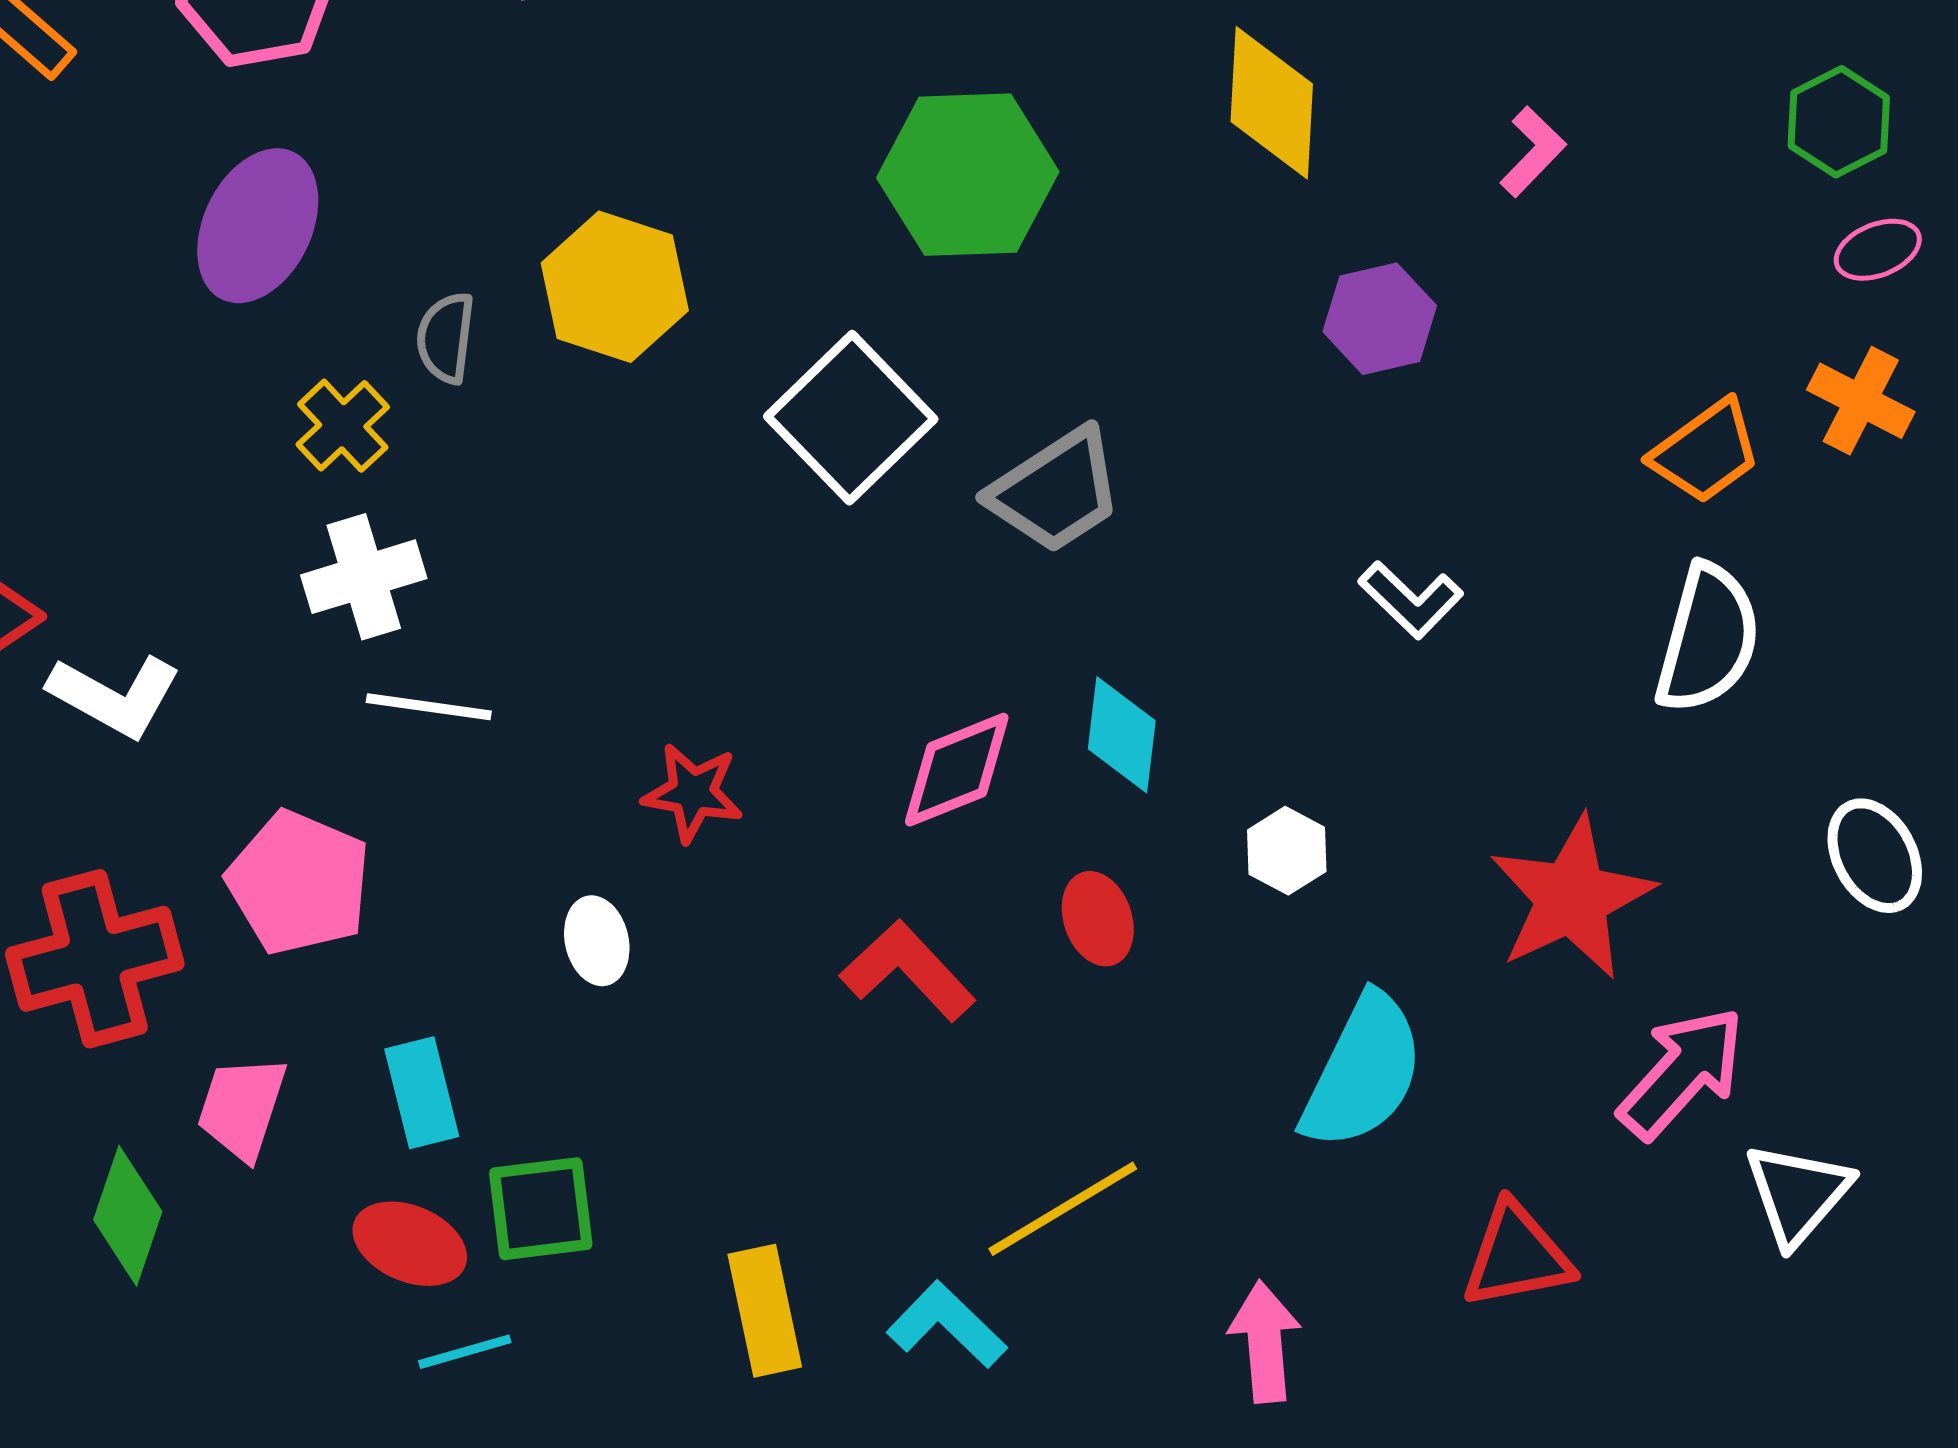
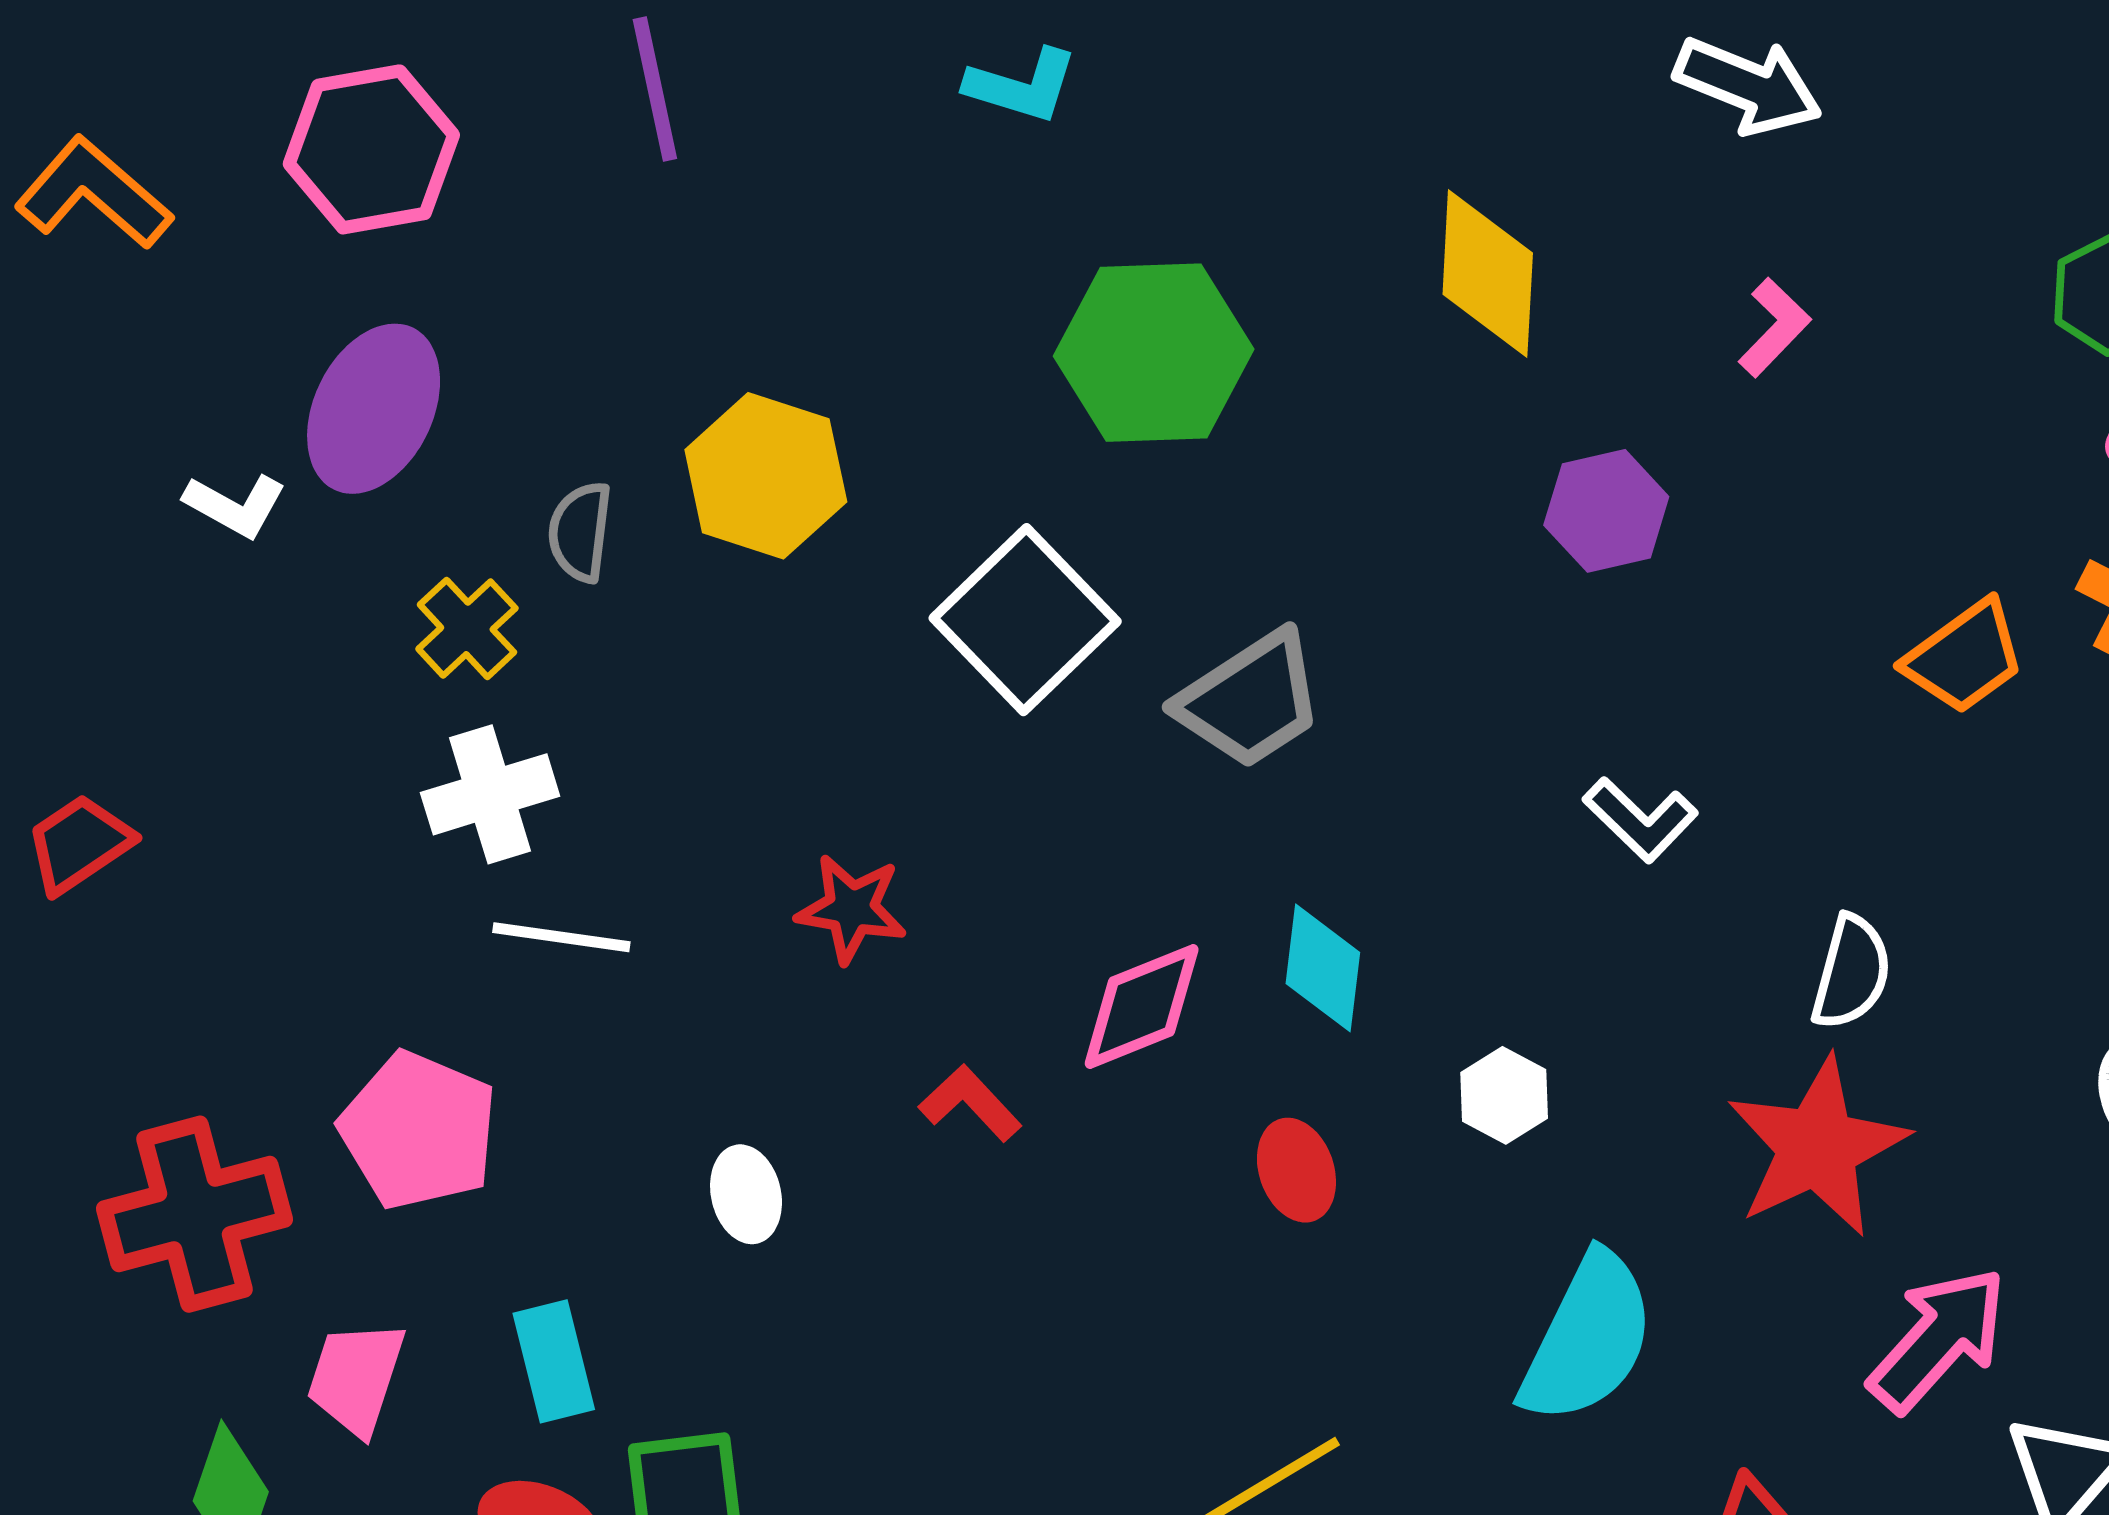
white semicircle: (1708, 639) -> (1851, 972), moved, size x0.7
white L-shape: (115, 696) -> (235, 505), moved, size x0.7
red star: (693, 793) -> (851, 909), moved
red L-shape: (908, 971) -> (970, 1103), moved, size x0.7

